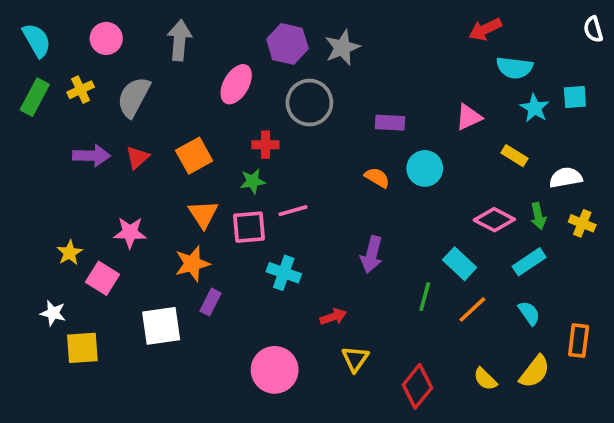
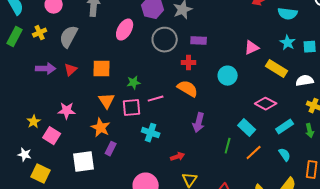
cyan semicircle: (514, 68) -> (288, 14), moved
cyan square: (575, 97) -> (310, 47), moved
purple rectangle: (390, 123) -> (199, 41), moved
red cross: (265, 145) -> (189, 63), moved
orange square: (194, 156) -> (102, 69), turned 30
yellow rectangle: (514, 156) -> (277, 69), size x1.5
orange semicircle: (377, 178) -> (188, 89), moved, size x1.5
green arrow: (538, 216) -> (310, 131), moved
orange star: (192, 264) -> (101, 128), turned -30
yellow square: (82, 348) -> (41, 174), turned 30

